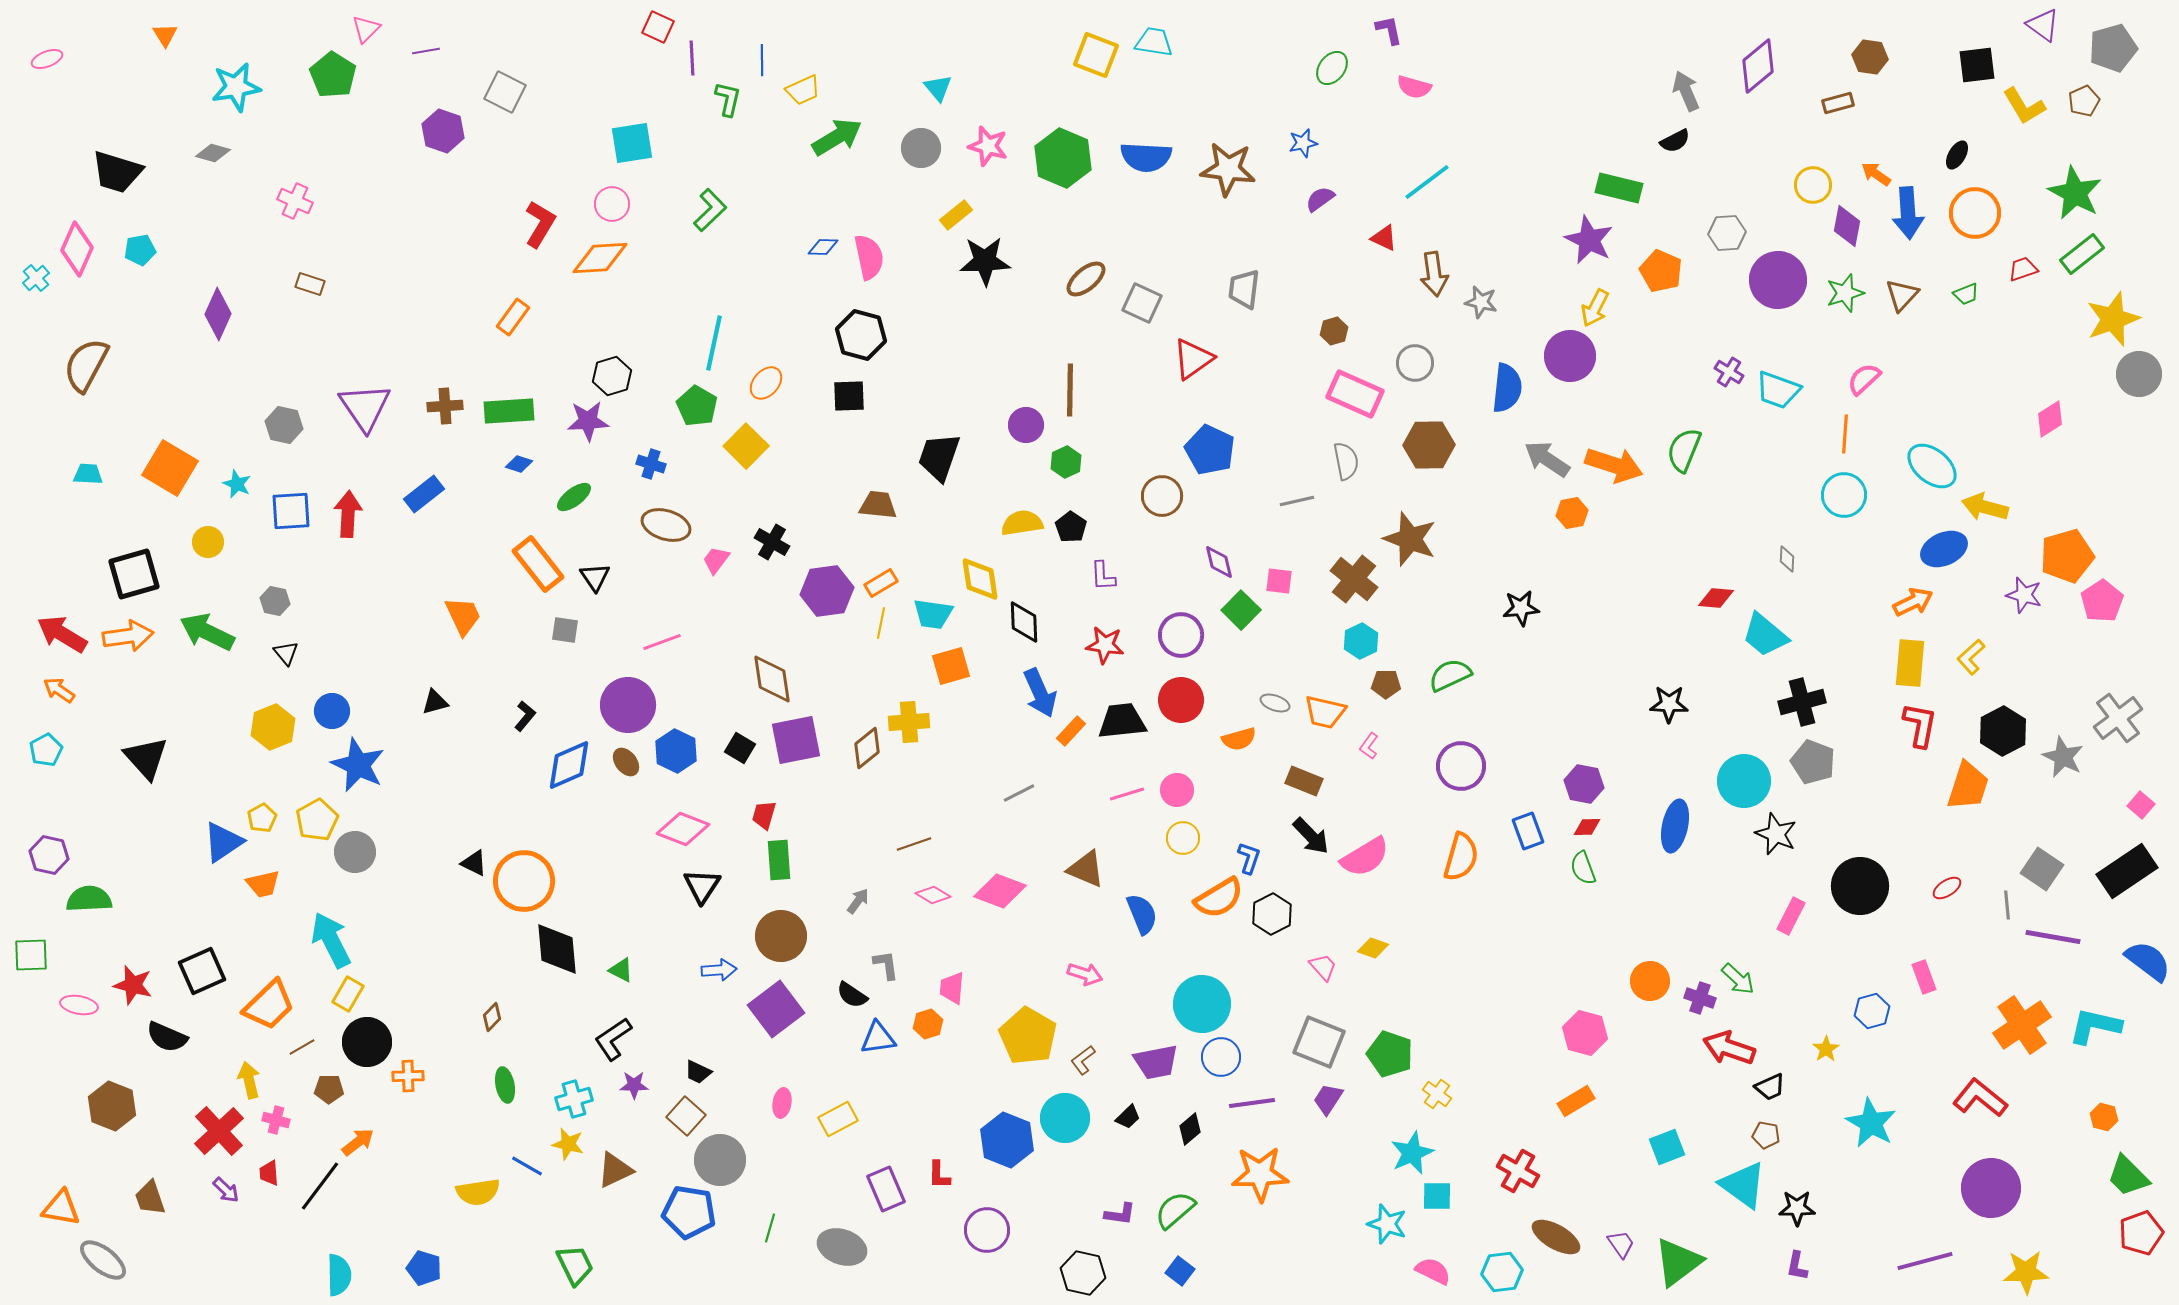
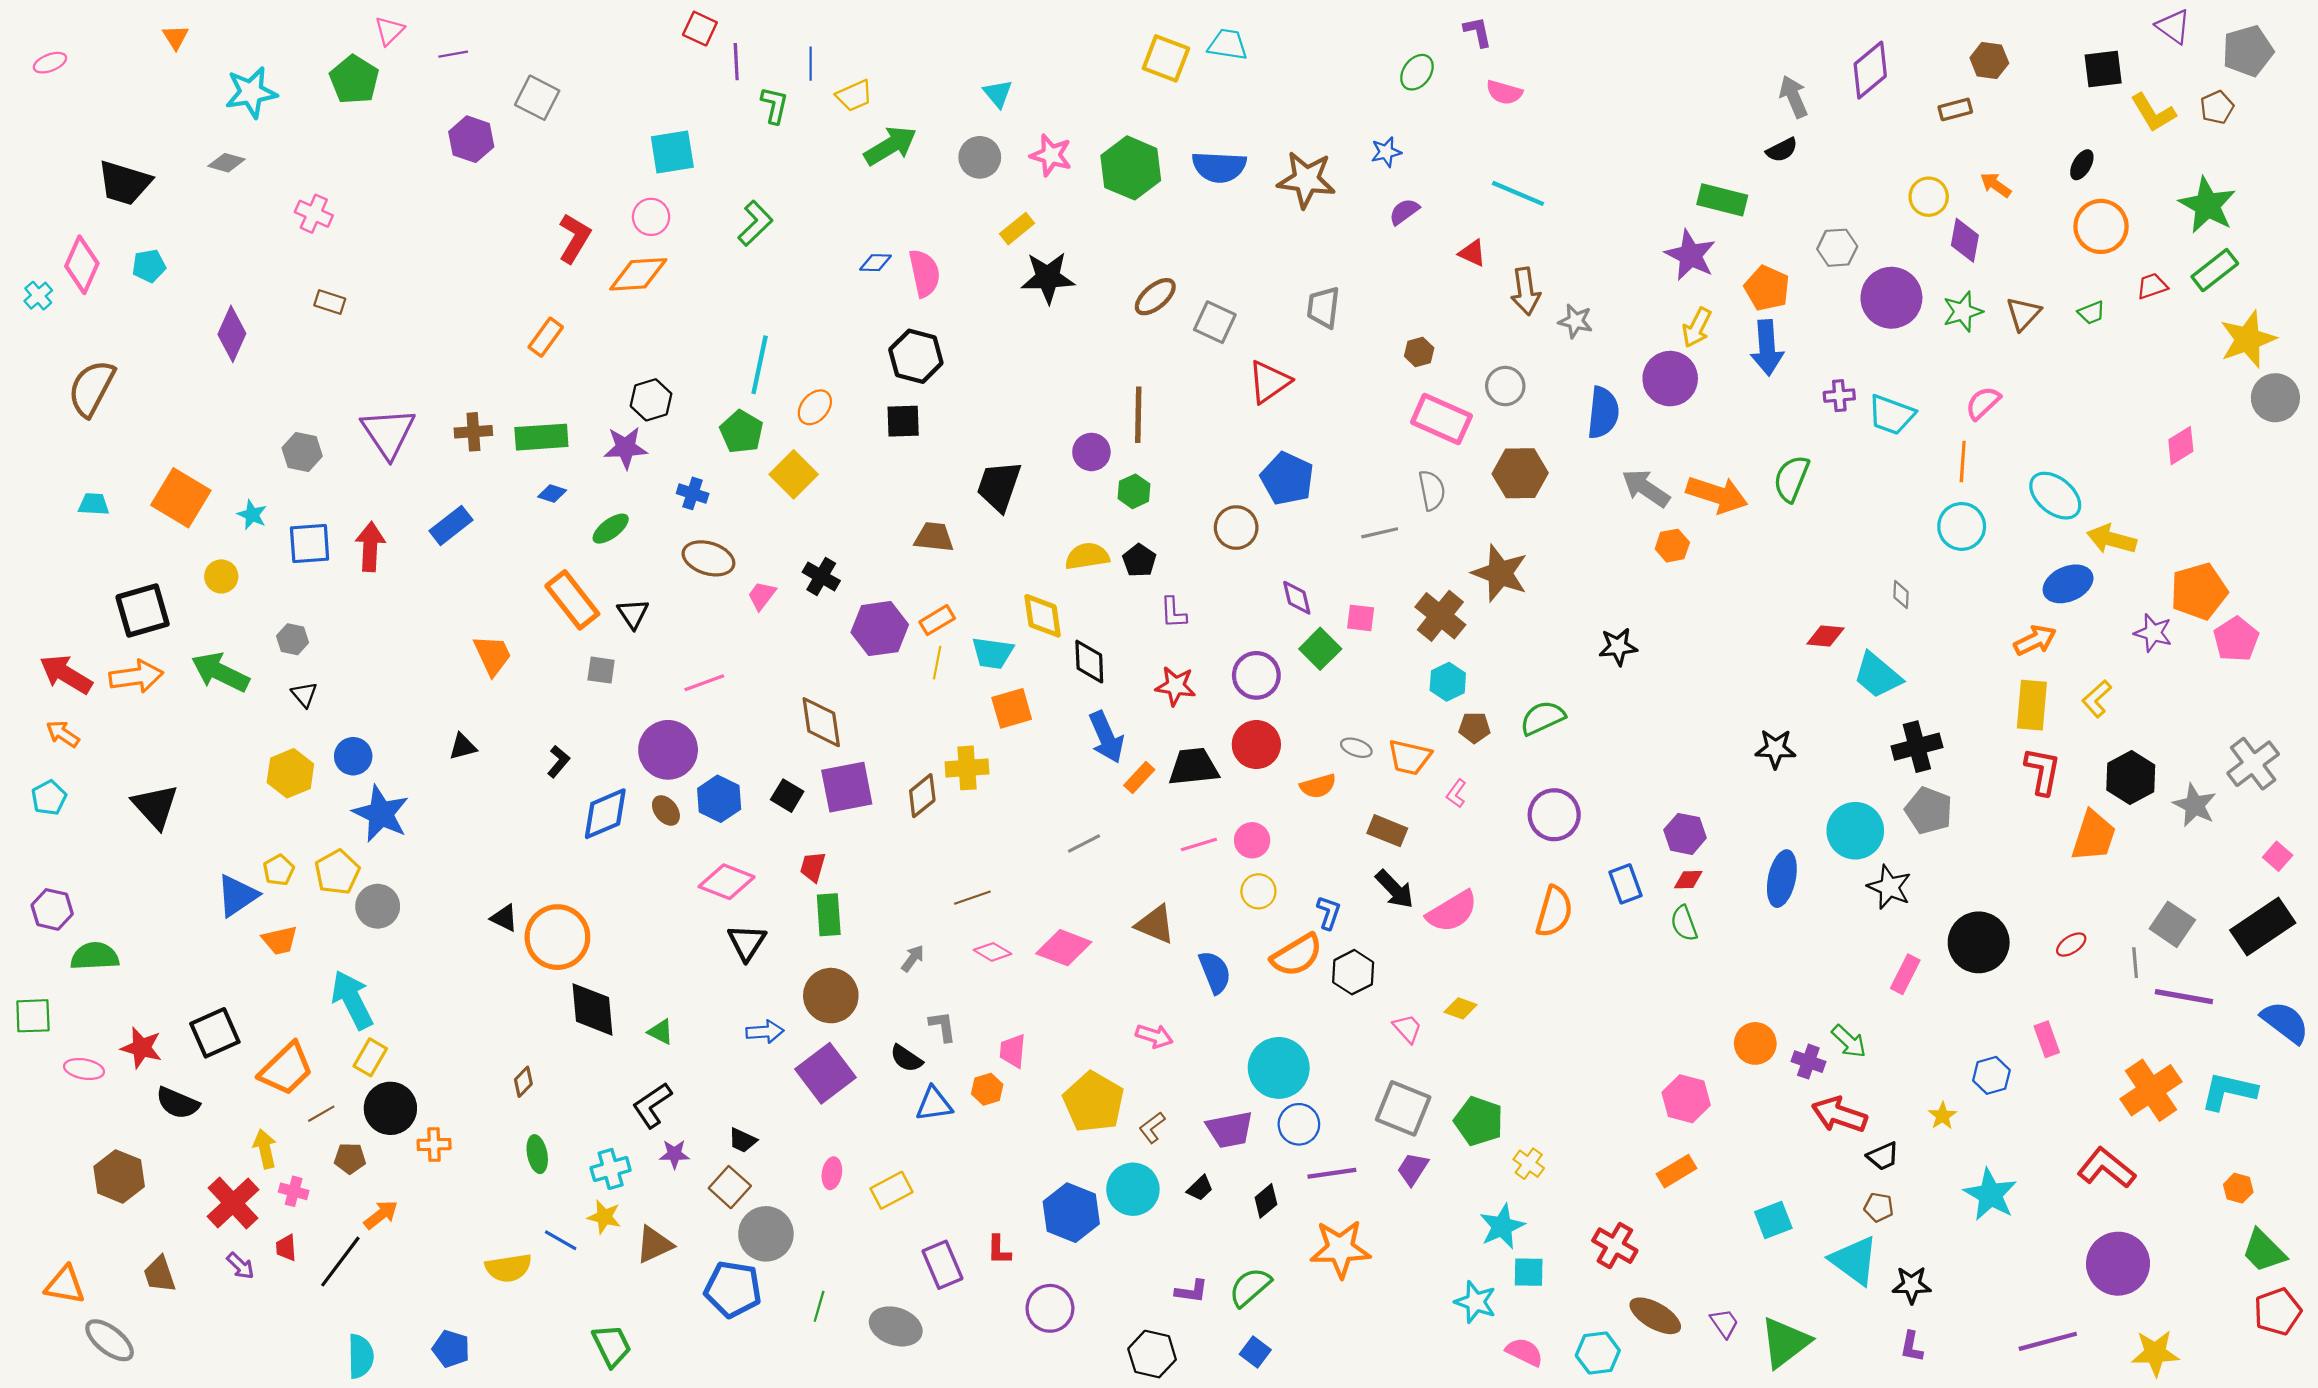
cyan line: (1427, 182) -> (1518, 193), turned 60
blue arrow: (1908, 213) -> (1767, 348), moved
purple cross: (1729, 372) -> (1839, 396), turned -36

